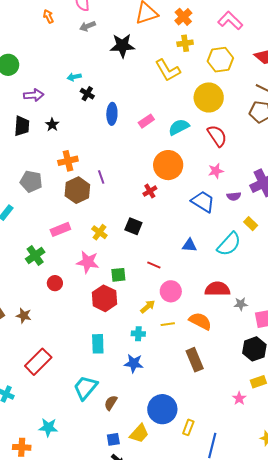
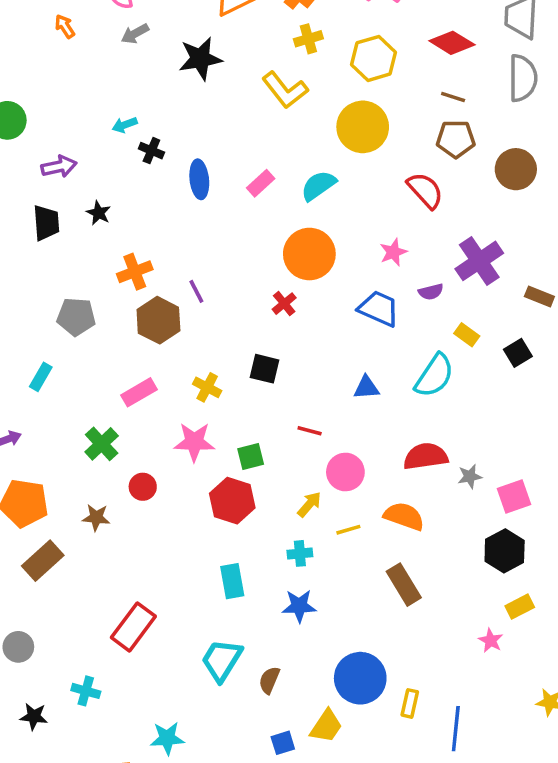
red semicircle: (217, 136) -> (425, 190), moved
brown star: (24, 316) -> (96, 517), moved

